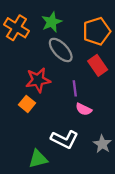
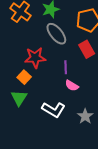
green triangle: (38, 159) -> (19, 98), moved, turned -48

